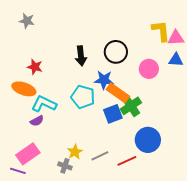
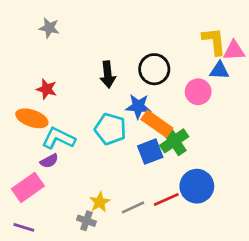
gray star: (27, 21) -> (49, 28), moved
blue triangle: (176, 60) -> (219, 70), moved
pink rectangle: (28, 154) -> (28, 187), moved
red line: (127, 161) -> (166, 199), moved

